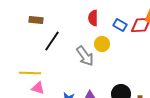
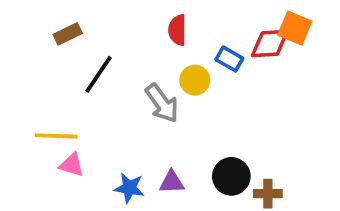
brown rectangle: (36, 20) -> (68, 34), turned -32
blue rectangle: (120, 25) -> (229, 59), moved

